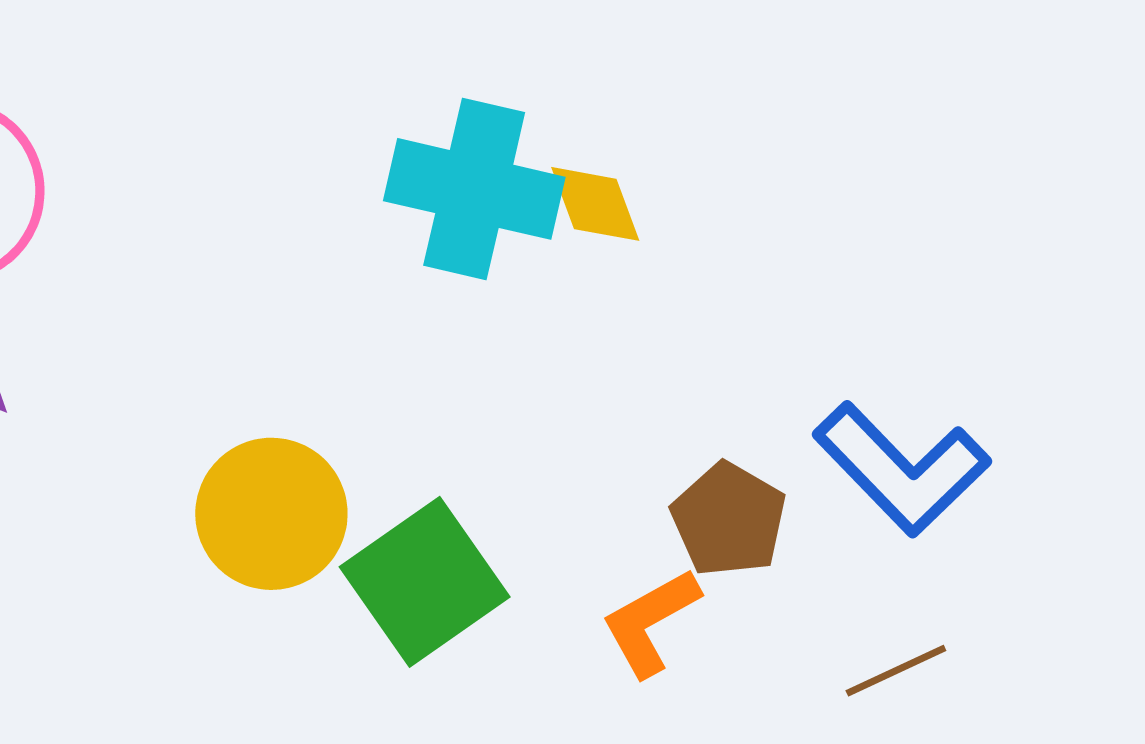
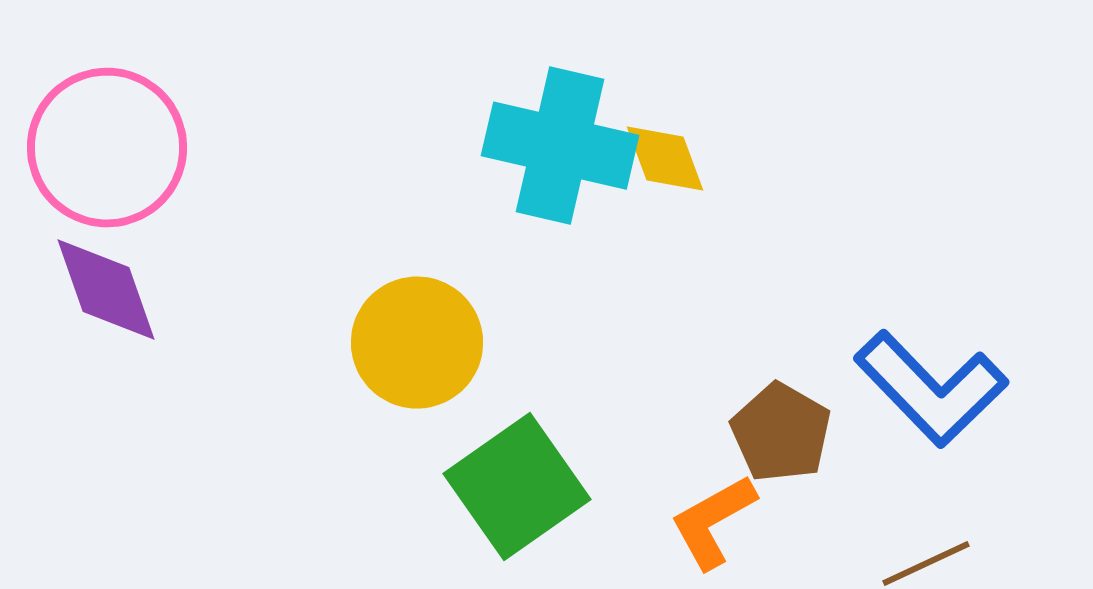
yellow circle: (271, 514) -> (417, 343), moved

